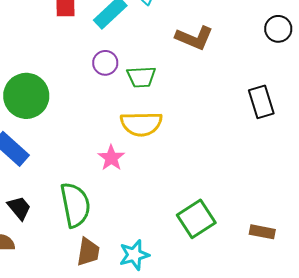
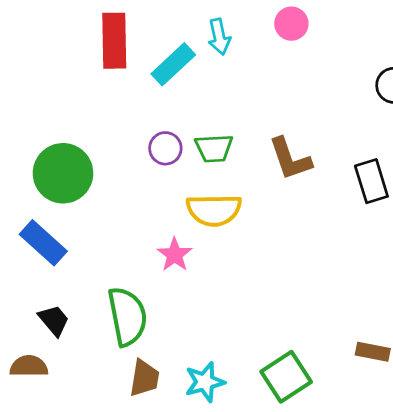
brown L-shape: (194, 38) -> (290, 159), moved, turned 48
purple circle: (105, 63) -> (165, 148), moved
green square: (196, 219) -> (286, 377), moved

